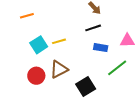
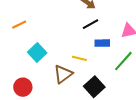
yellow line: (59, 41) -> (79, 58), moved, turned 40
red circle: (36, 76) -> (23, 87), moved

